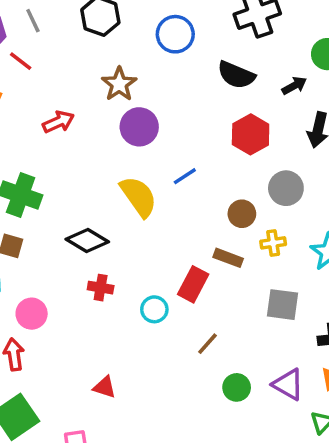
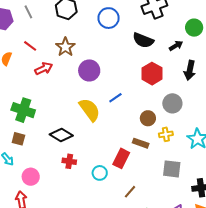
red line: (21, 61) -> (30, 46), moved
brown star: (119, 84) -> (65, 47), moved

